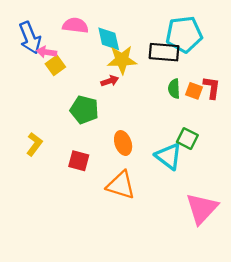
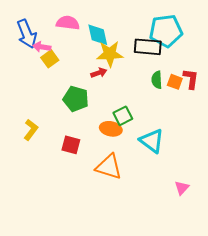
green square: (187, 139) -> (123, 116), moved, turned 36
orange ellipse: (123, 143) -> (111, 129), turned -60
pink triangle: (202, 208) -> (182, 188), size x0.5

